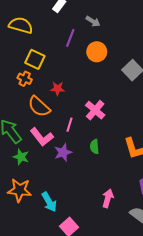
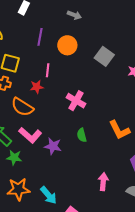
gray arrow: (93, 21) -> (74, 15), moved
pink line: (69, 125) -> (48, 70), moved
purple star: (63, 152) -> (53, 146), turned -30

